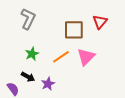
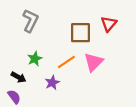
black arrow: (28, 77) -> (18, 77), moved
purple star: (48, 84) -> (52, 83), moved

